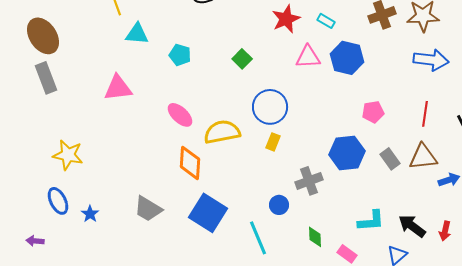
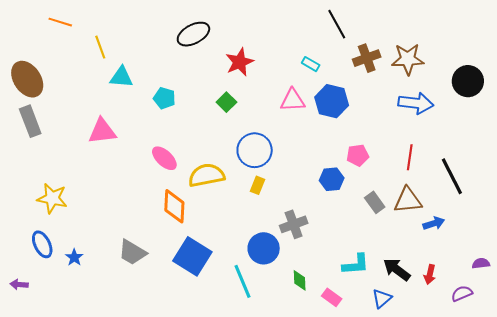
red star: (286, 19) -> (240, 62), moved
blue hexagon: (347, 153) -> (332, 179), moved, size x0.7
blue circle: (279, 205) -> (264, 248), size x1.6

